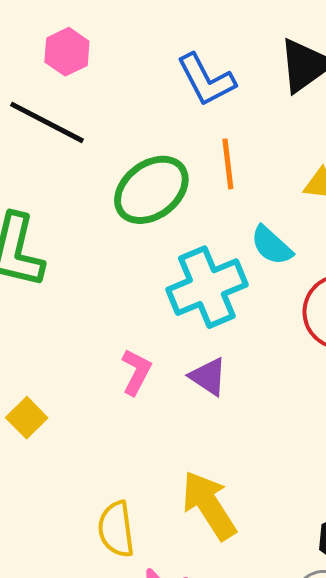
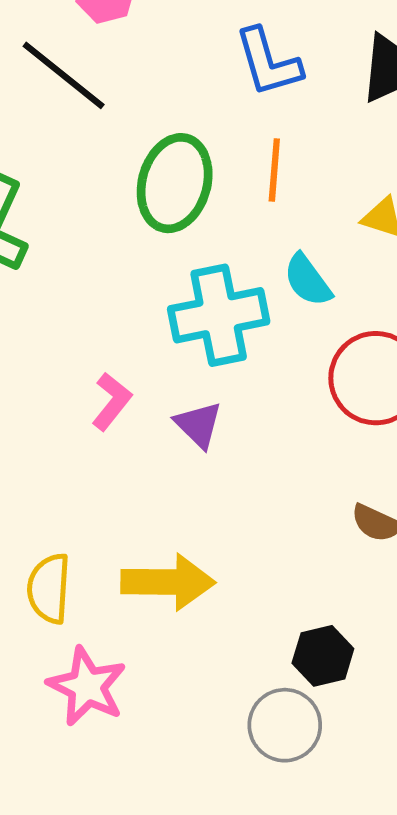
green ellipse: (151, 190) -> (175, 183), turned -48
yellow arrow: (209, 505) -> (168, 582), turned 112

